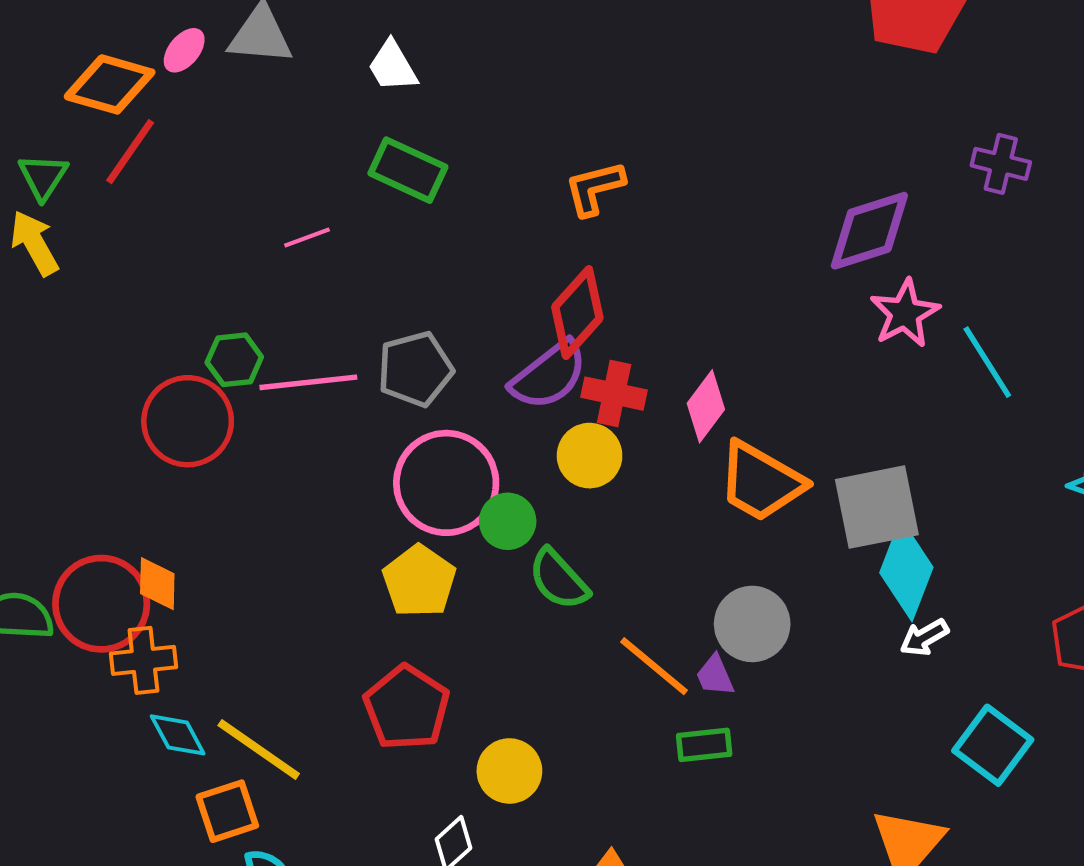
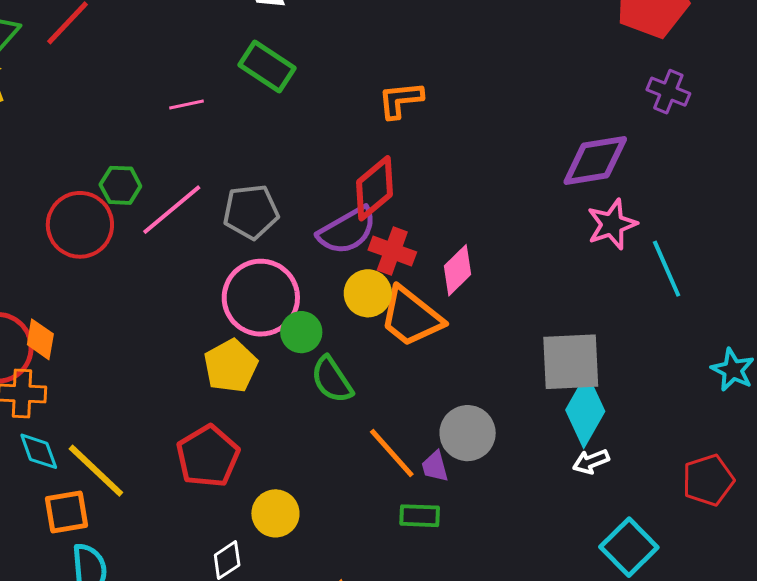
purple cross: (1001, 164) -> (668, 92), moved
pink line: (308, 382) -> (172, 210), turned -42
orange trapezoid: (761, 482) -> (411, 317), moved

